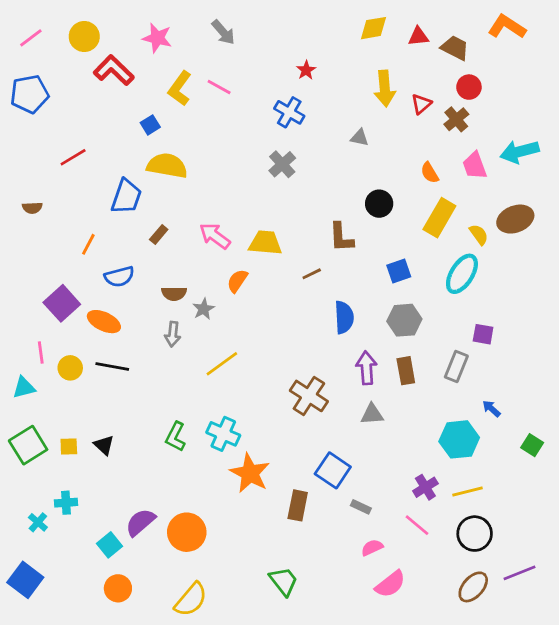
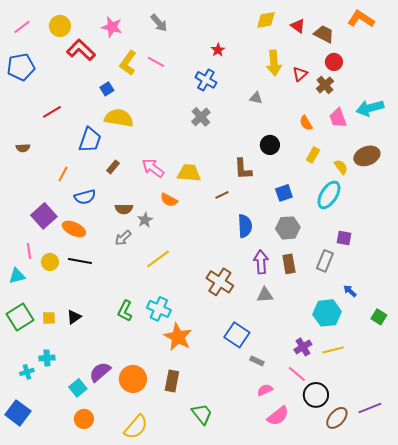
red triangle: (418, 37) -> (298, 26), turned 42
yellow rectangle: (439, 218) -> (313, 155), size x0.6
orange semicircle: (237, 281) -> (169, 200), turned -96
gray arrow: (173, 334) -> (123, 238), turned 42
black triangle: (104, 445) -> (74, 317), turned 42
brown rectangle: (298, 505) -> (172, 381), moved
cyan cross: (38, 522) -> (27, 372), turned 32
black circle: (475, 534) -> (316, 395), moved

